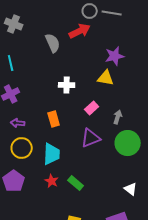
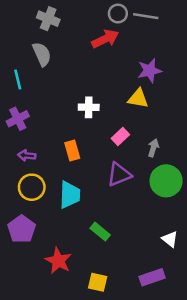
gray cross: (14, 24) -> (48, 19), moved
gray semicircle: (53, 43) -> (42, 54), moved
red star: (52, 181) -> (58, 261), moved, size x1.5

